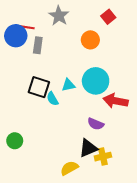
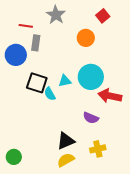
blue circle: (16, 36) -> (16, 55), moved
green circle: (15, 141) -> (14, 157), moved
black triangle: (88, 148) -> (66, 141), moved

